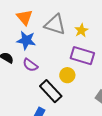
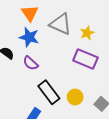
yellow circle: (67, 75) -> (75, 97), moved

